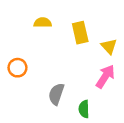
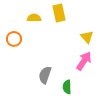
yellow rectangle: (80, 33) -> (59, 13), moved
orange circle: (17, 68) -> (14, 39), moved

